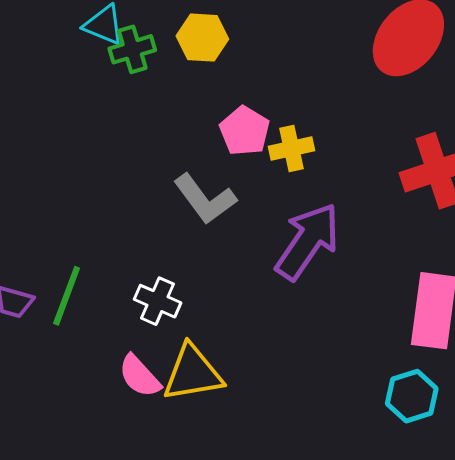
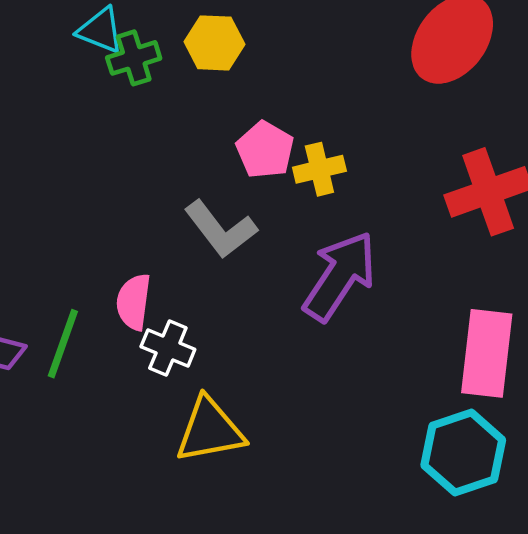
pink semicircle: (140, 376) -> (134, 302), moved, turned 51
cyan hexagon: (412, 396) -> (463, 453), size x1.4

